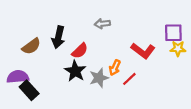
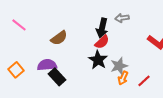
black arrow: (58, 37) -> (102, 28), moved
orange arrow: (115, 68) -> (123, 78), moved
red line: (129, 79) -> (144, 81), moved

